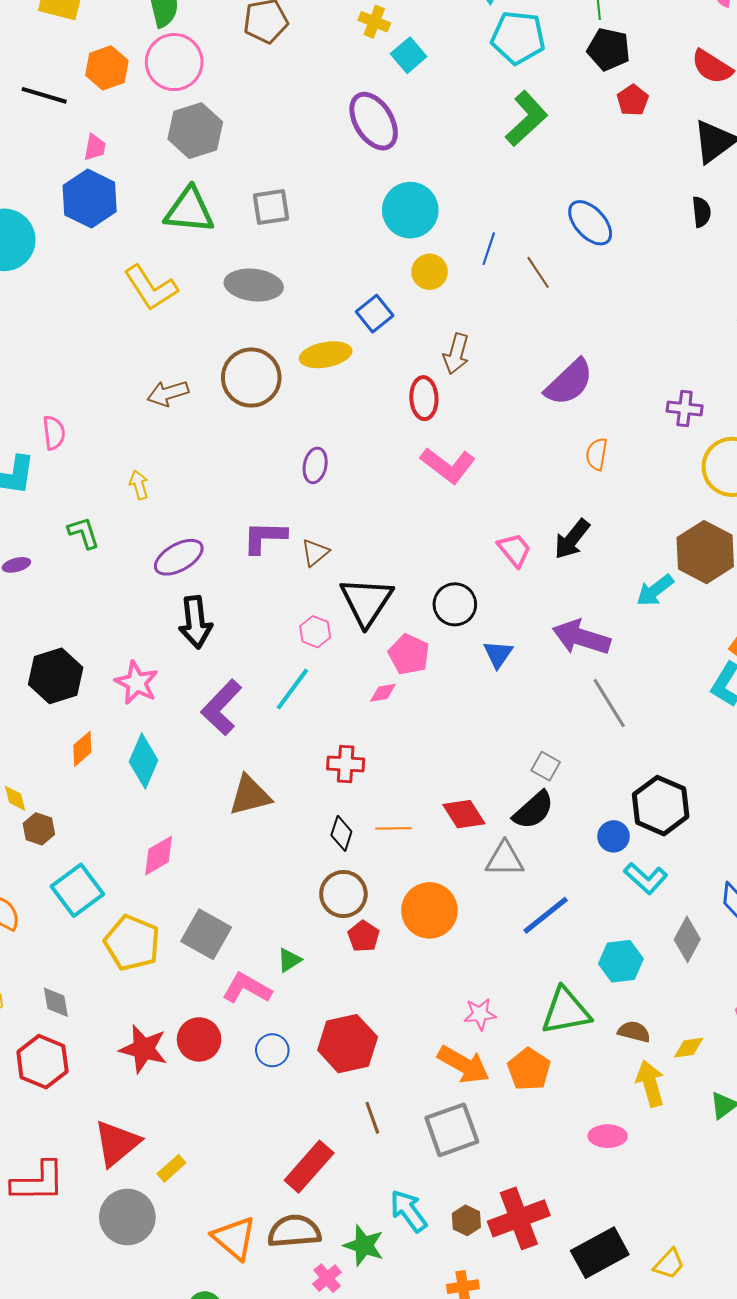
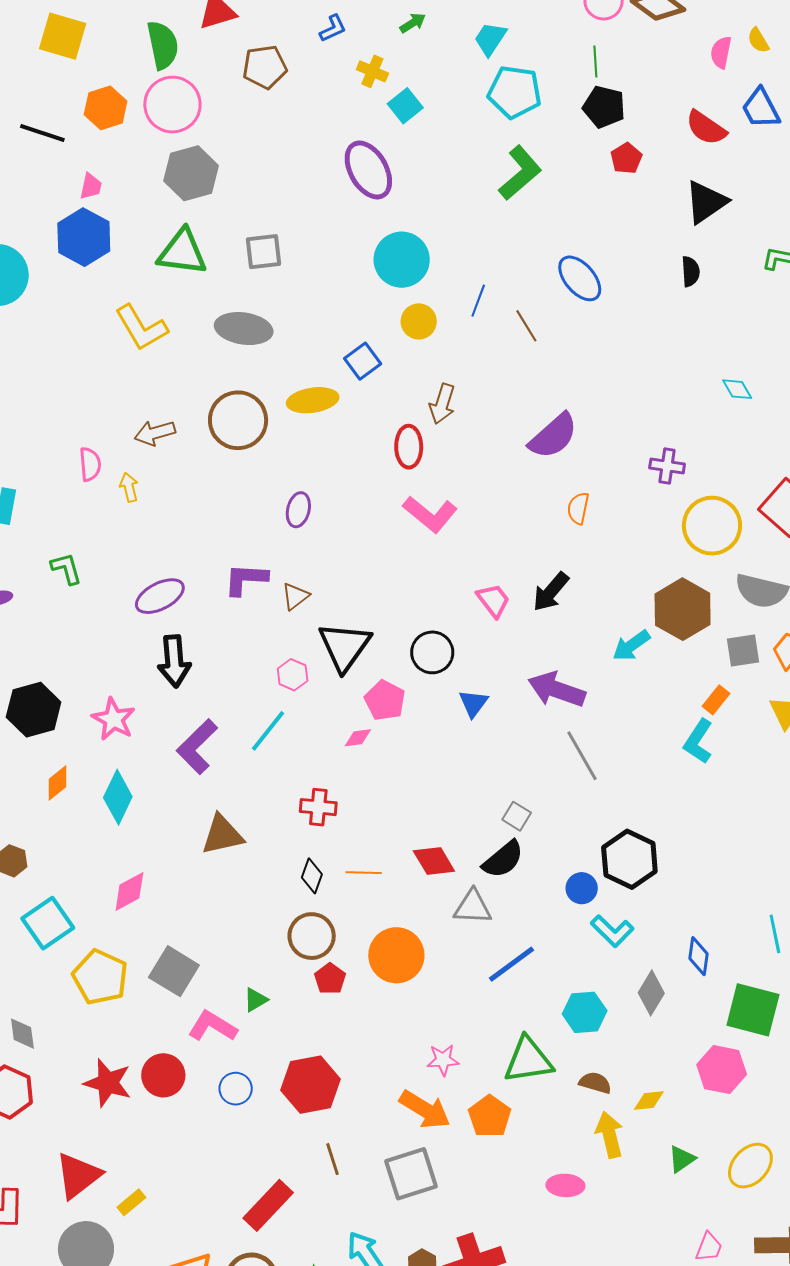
pink semicircle: (54, 433) -> (90, 464), moved
yellow arrow: (139, 485) -> (129, 487), moved

